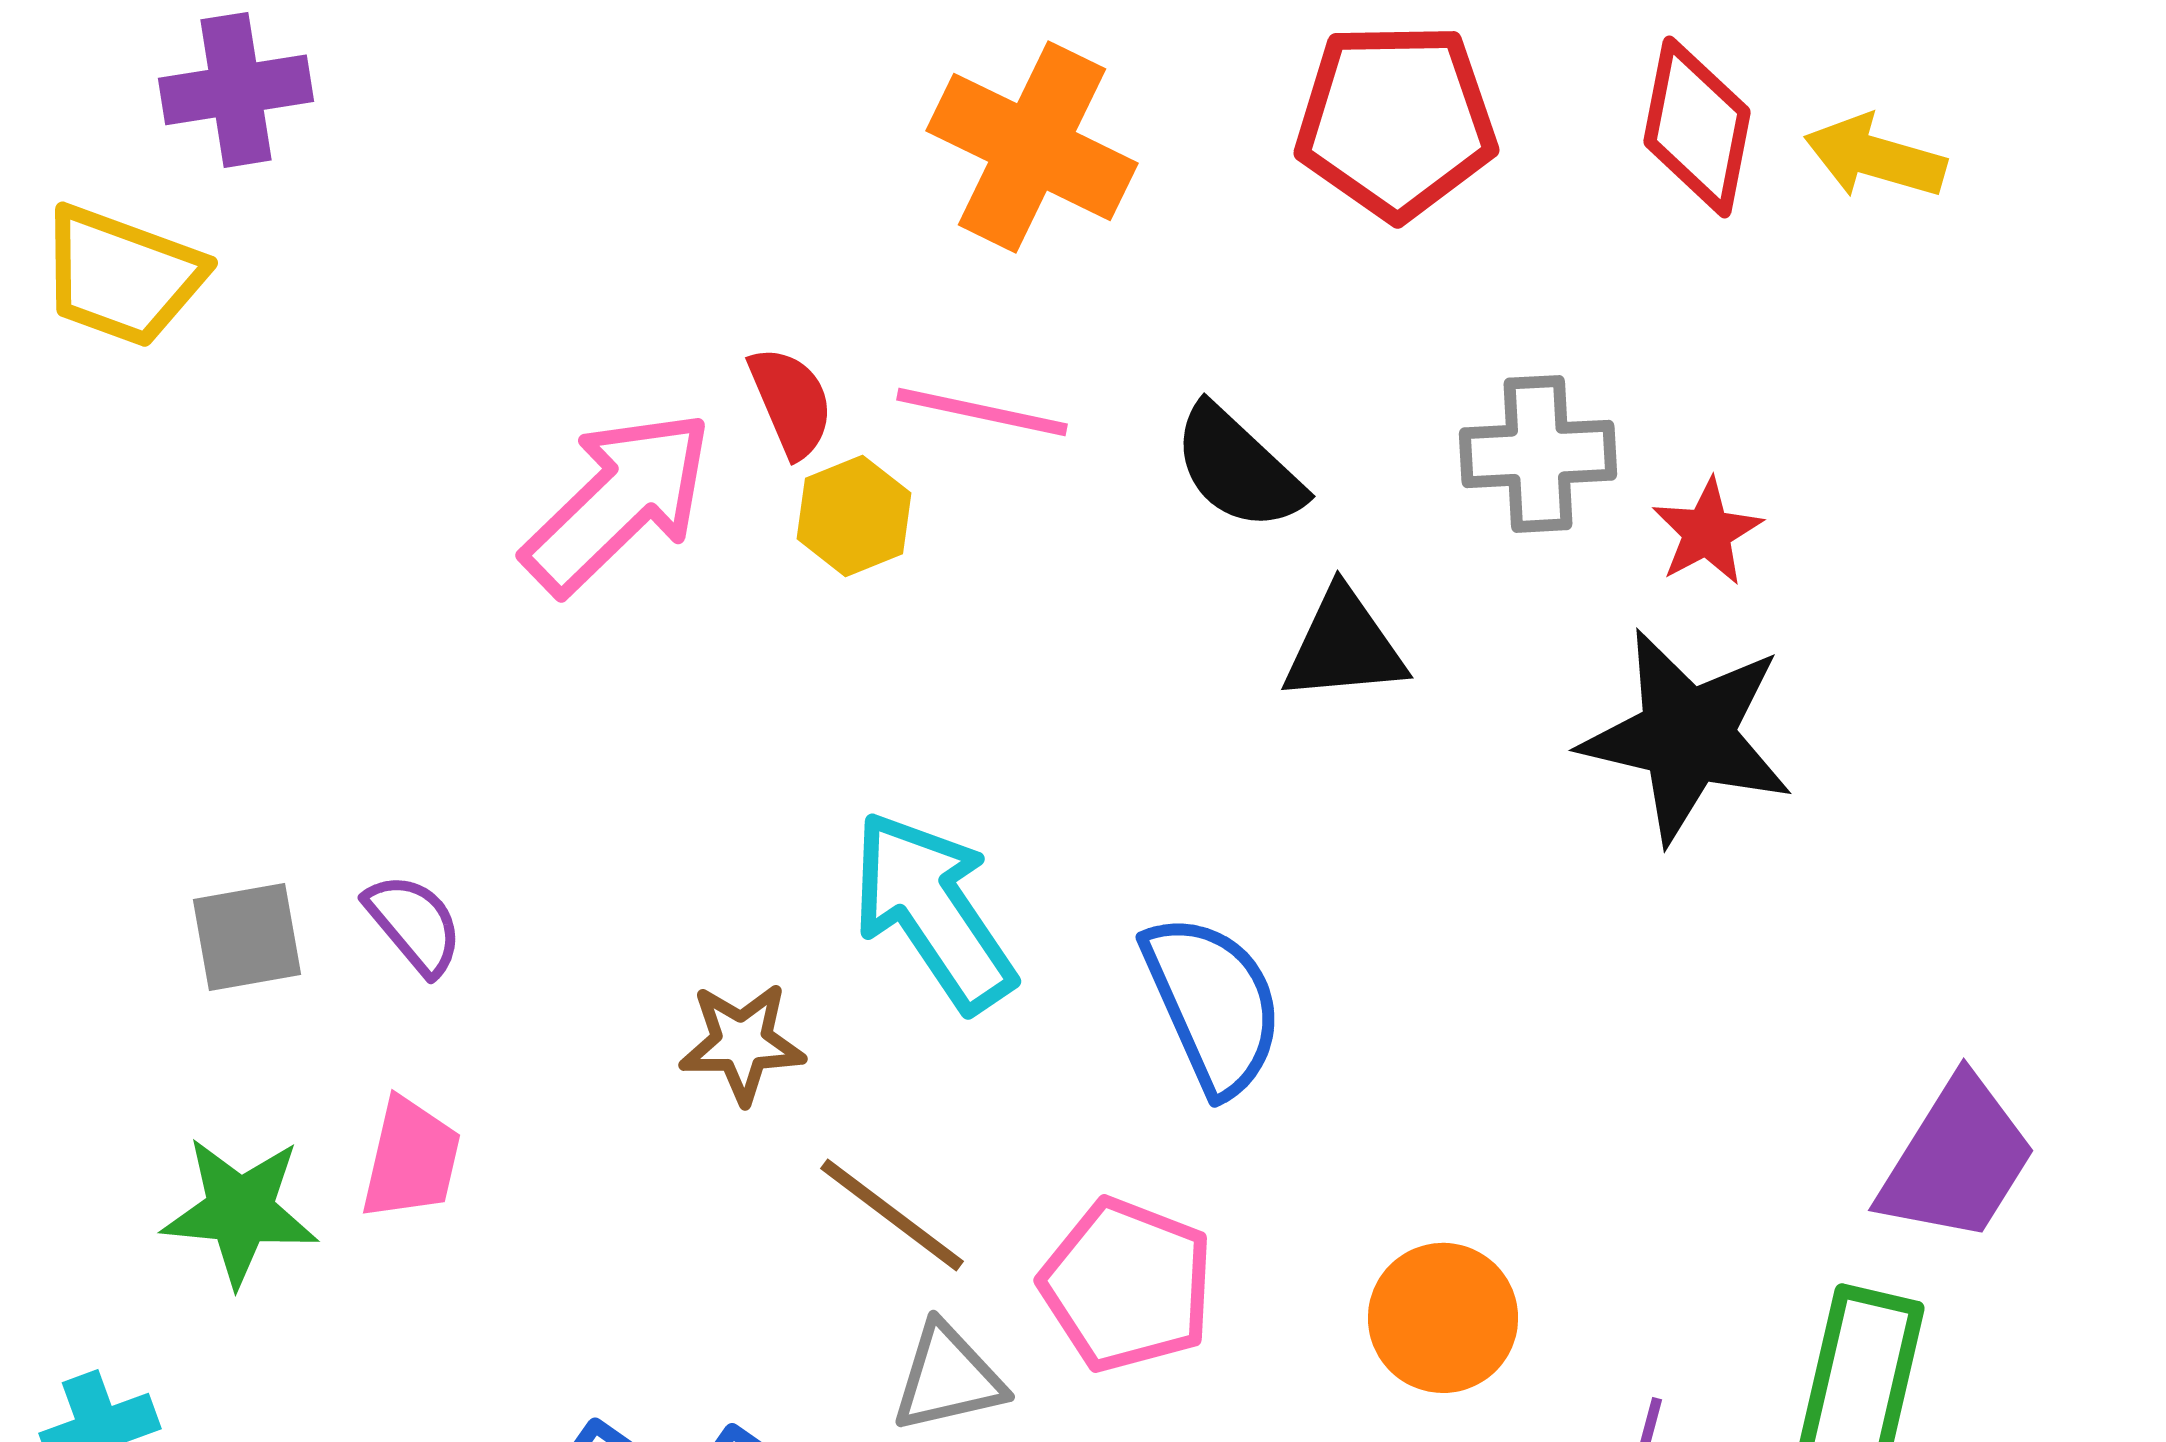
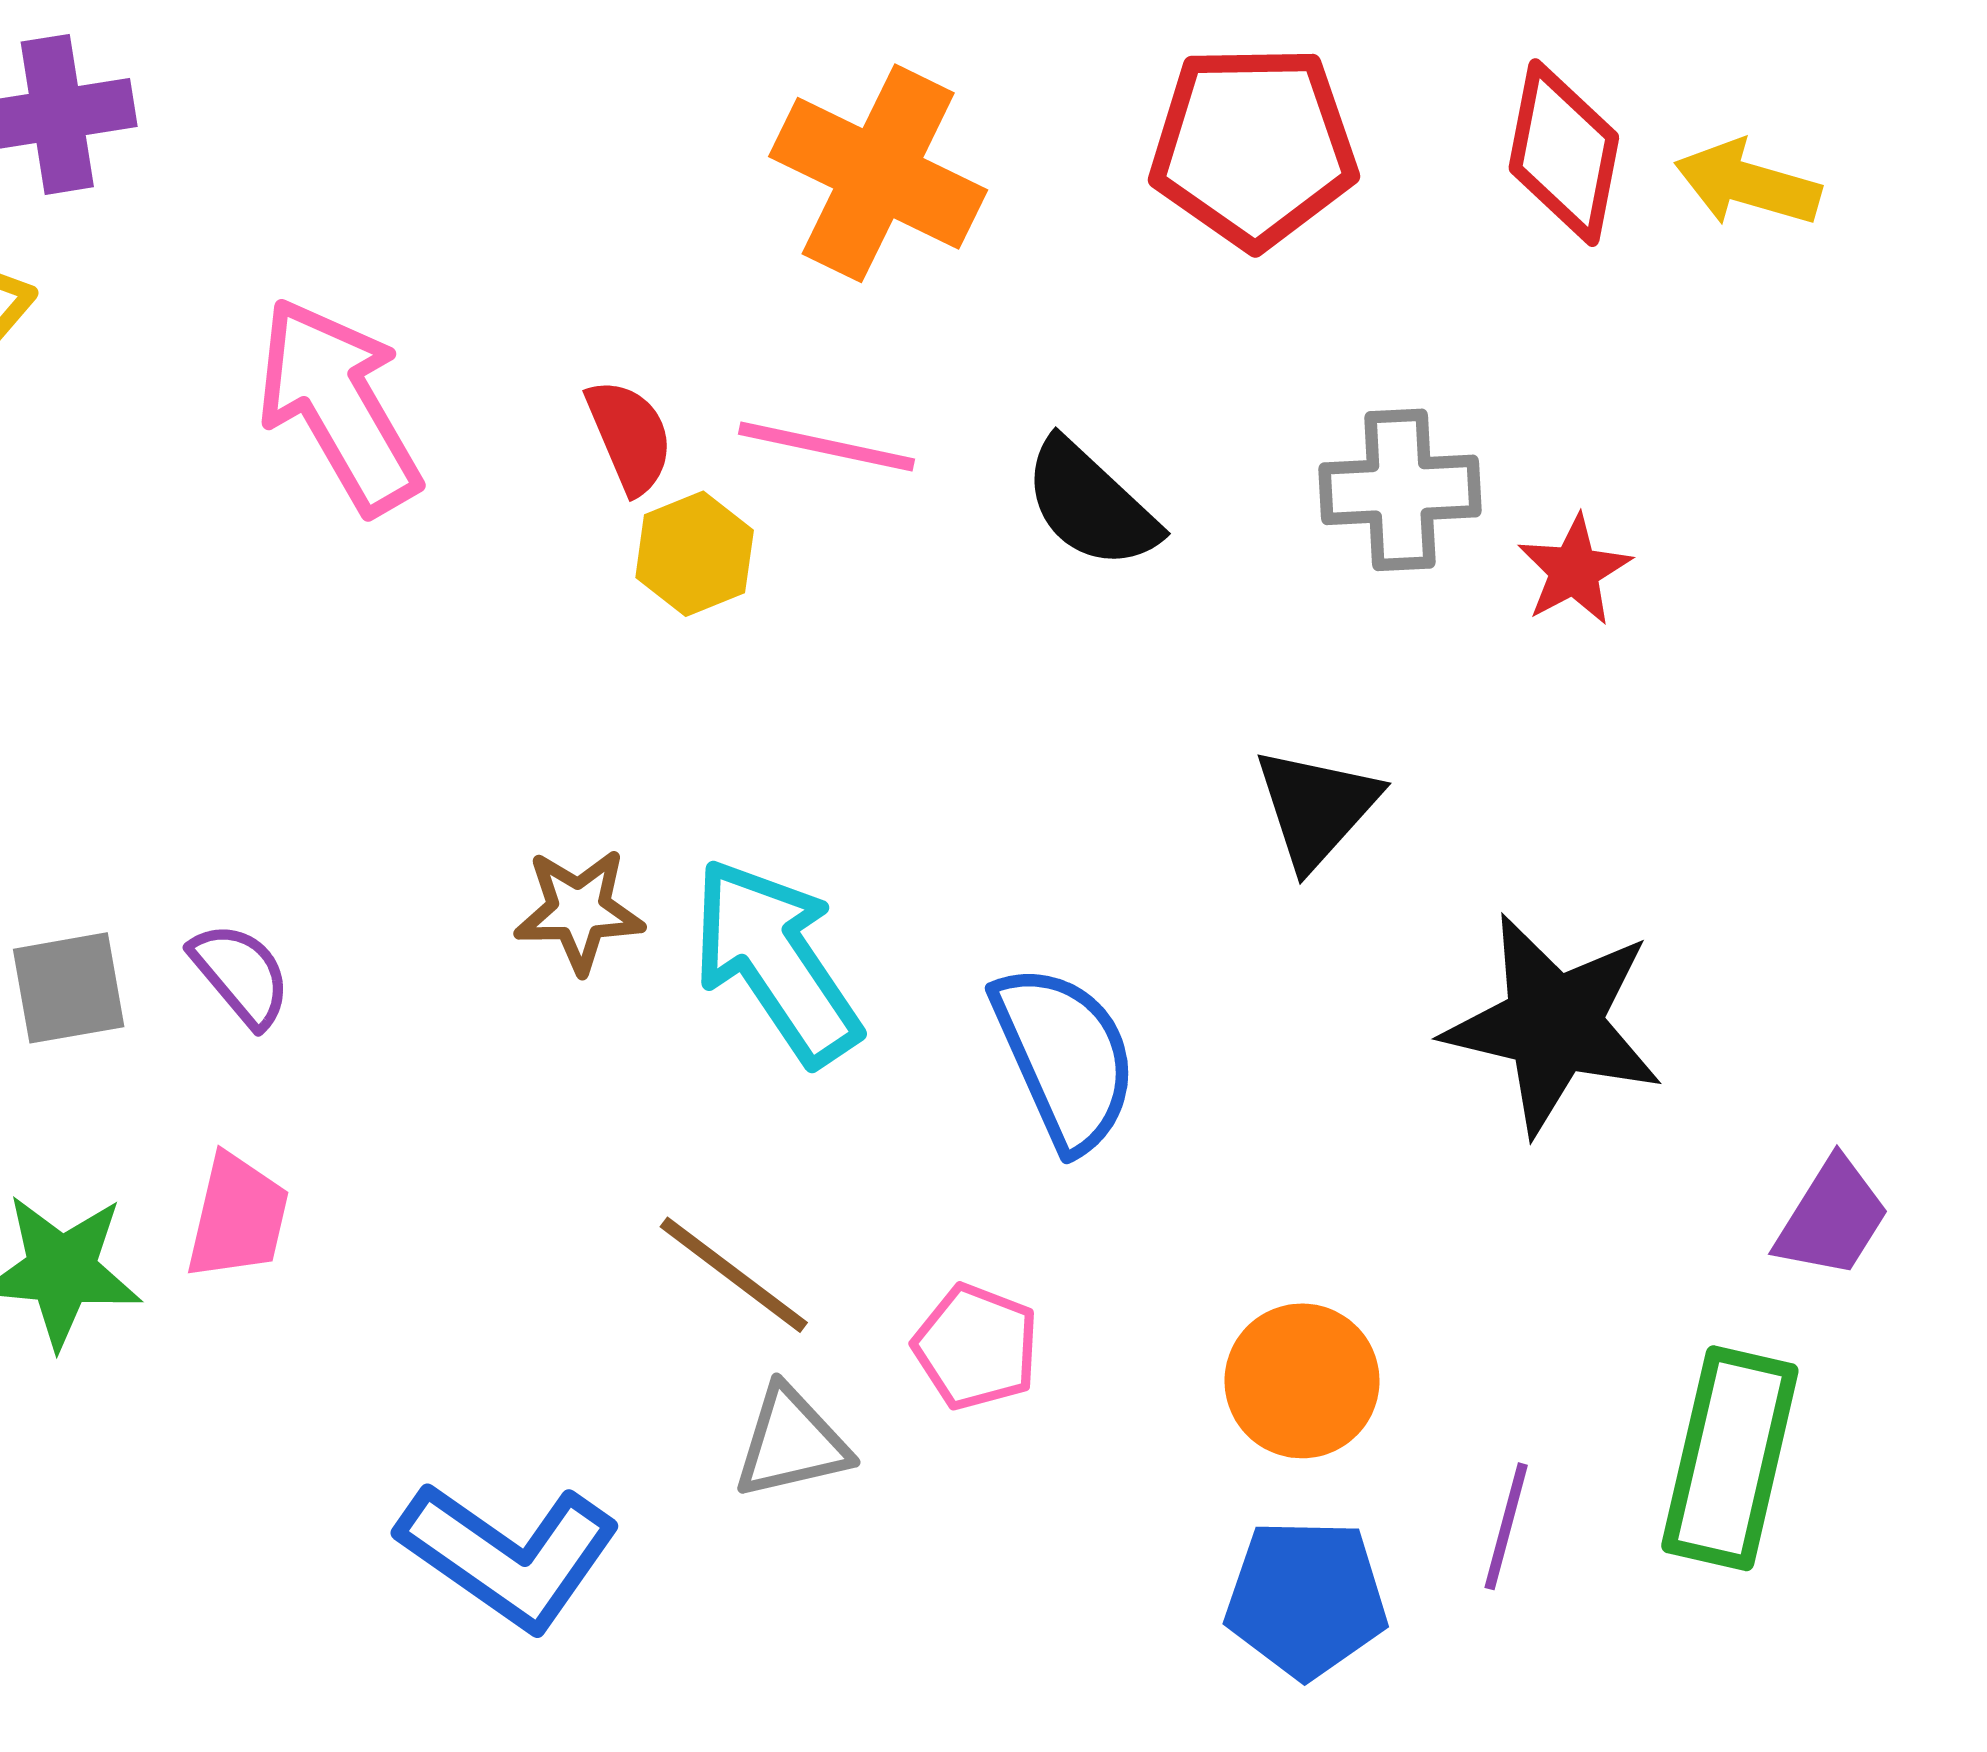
pink arrow: (618, 502) -> (339, 405), moved, turned -76
black triangle: (1344, 646) -> (1316, 808), moved, turned -43
black star: (1687, 736) -> (1554, 1024), moved
brown star: (742, 1043) -> (579, 911), moved
purple trapezoid: (1957, 1160) -> (1832, 1218), size x0.7
pink pentagon: (1127, 1285) -> (976, 1347), size x0.7

